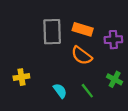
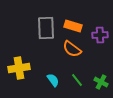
yellow cross: (21, 77) -> (19, 68), size x1.5
green cross: (115, 79) -> (101, 82), moved

